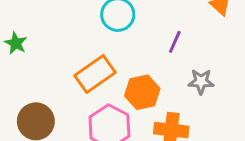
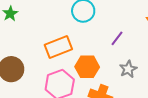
gray star: (201, 81) -> (128, 69), turned 30

